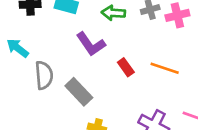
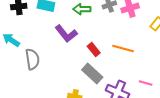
gray rectangle: (79, 92) -> (92, 73), moved

